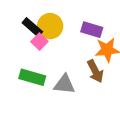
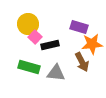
yellow circle: (50, 26) -> (28, 24), moved
black rectangle: (32, 27) -> (50, 45), moved, turned -54

